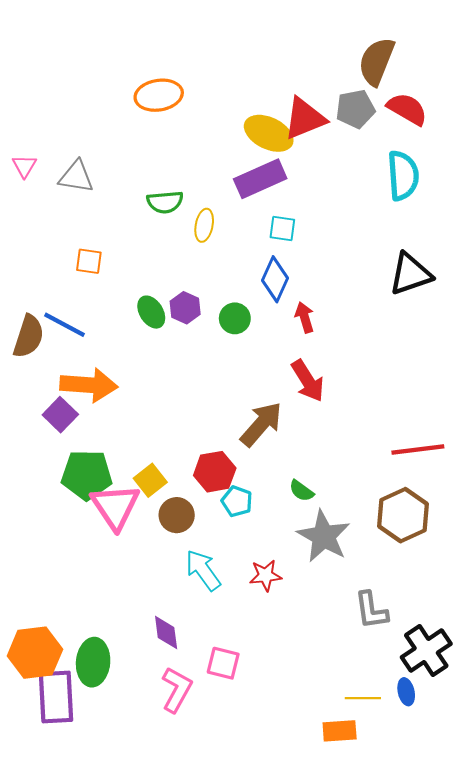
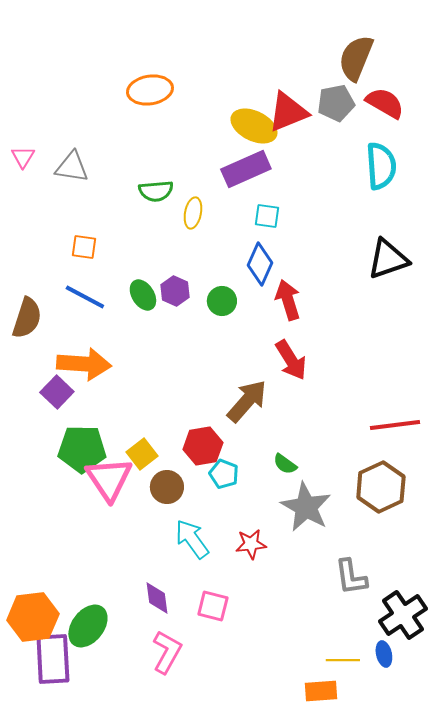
red arrow: (305, 317) -> (288, 300), size x1.4
blue line: (65, 325) -> (85, 297), moved
green ellipse: (93, 662) -> (88, 626), turned 33
pink square: (223, 663) -> (213, 606), moved

